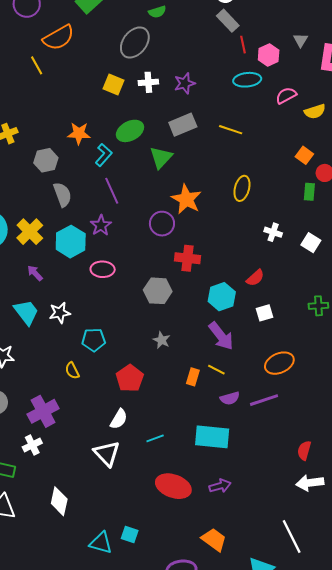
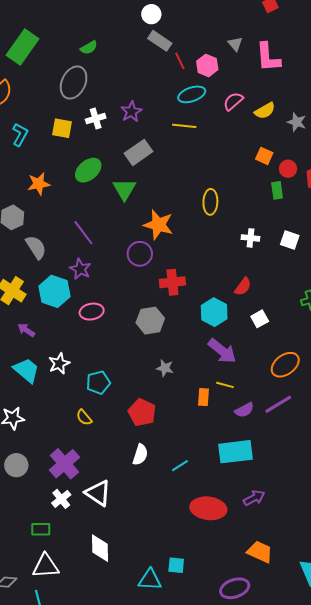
yellow line: (231, 130) -> (184, 126), moved
cyan L-shape: (104, 155) -> (20, 135), moved
white triangle: (107, 454) -> (98, 493), moved

